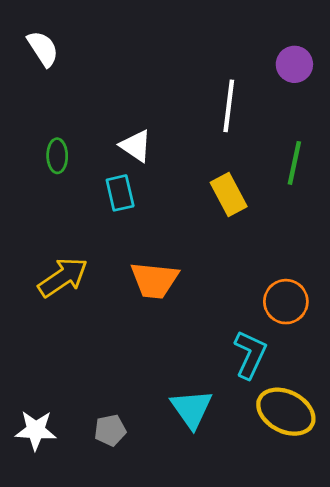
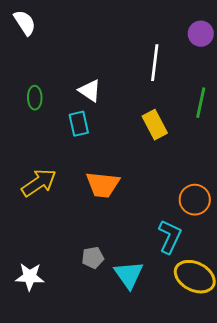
white star: (36, 430) -> (30, 277), moved
gray pentagon: (110, 430) -> (93, 258), moved

